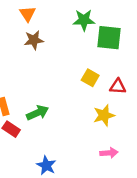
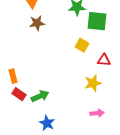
yellow square: (90, 78) -> (82, 45), moved
green arrow: (38, 113) -> (40, 96), moved

